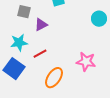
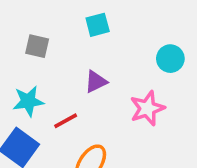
purple triangle: (41, 25) -> (96, 82), moved
pink star: (86, 62) -> (147, 108), moved, turned -30

